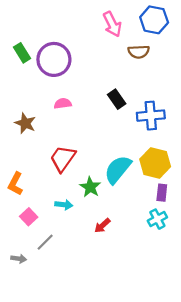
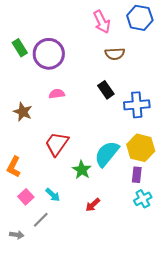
brown semicircle: (139, 52) -> (115, 54), moved
purple rectangle: (162, 193) -> (137, 175), moved
cyan arrow: (64, 205) -> (53, 195), moved, turned 35

